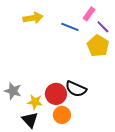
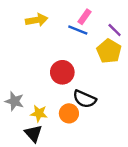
pink rectangle: (89, 14) -> (85, 17), moved
red circle: (56, 94) -> (62, 72), moved
orange circle: (62, 115) -> (69, 113), moved

